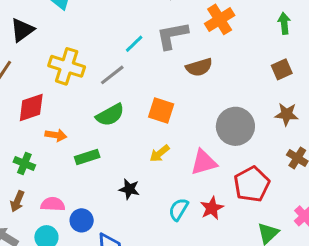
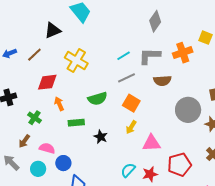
gray line: (112, 75) -> (126, 78), moved
gray circle: (235, 126) -> (188, 110), moved
orange arrow: (56, 135) -> (59, 104), turned -136
yellow arrow: (160, 153) -> (131, 127), moved, turned -32
black star: (129, 189) -> (101, 137), moved

